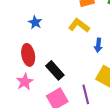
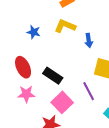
blue star: (35, 22) -> (34, 32), moved
pink star: (25, 82) -> (26, 94), turned -30

